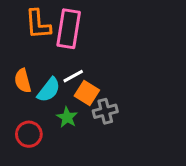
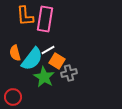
cyan semicircle: (49, 90) -> (32, 59), size x1.4
green star: (67, 117) -> (44, 77), size x1.5
red circle: (29, 134) -> (13, 97), moved

